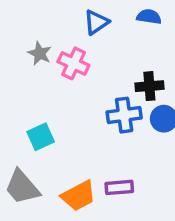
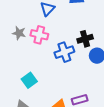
blue cross: (124, 115) -> (64, 52), moved

